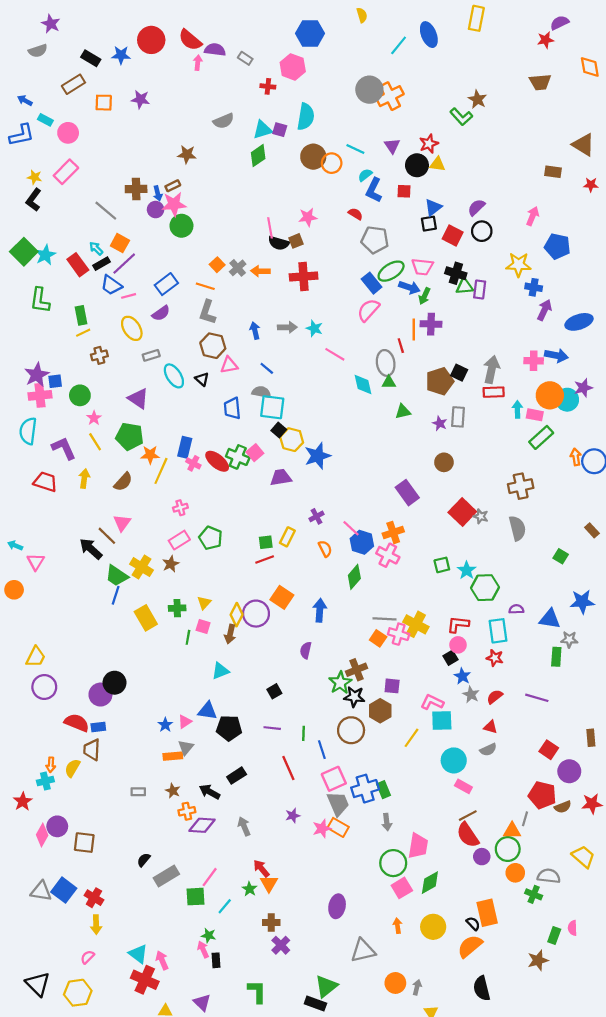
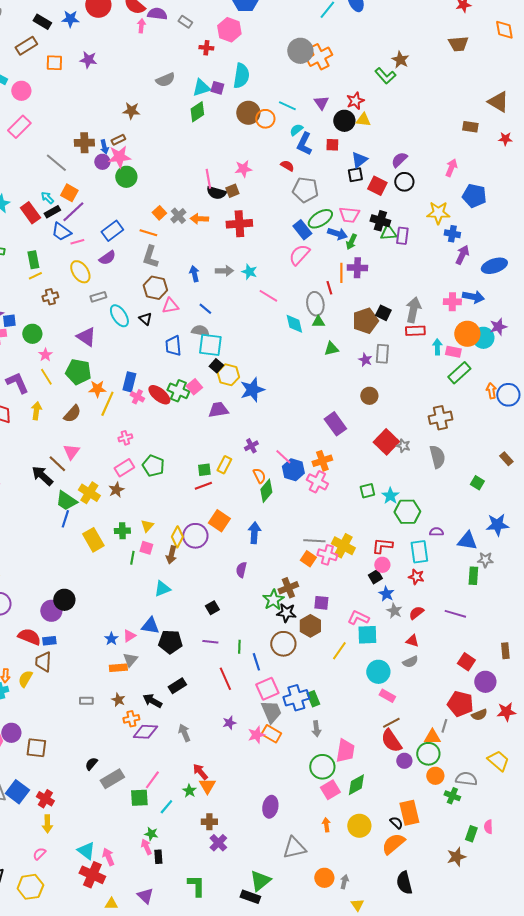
green diamond: (354, 577) -> (266, 491), moved

